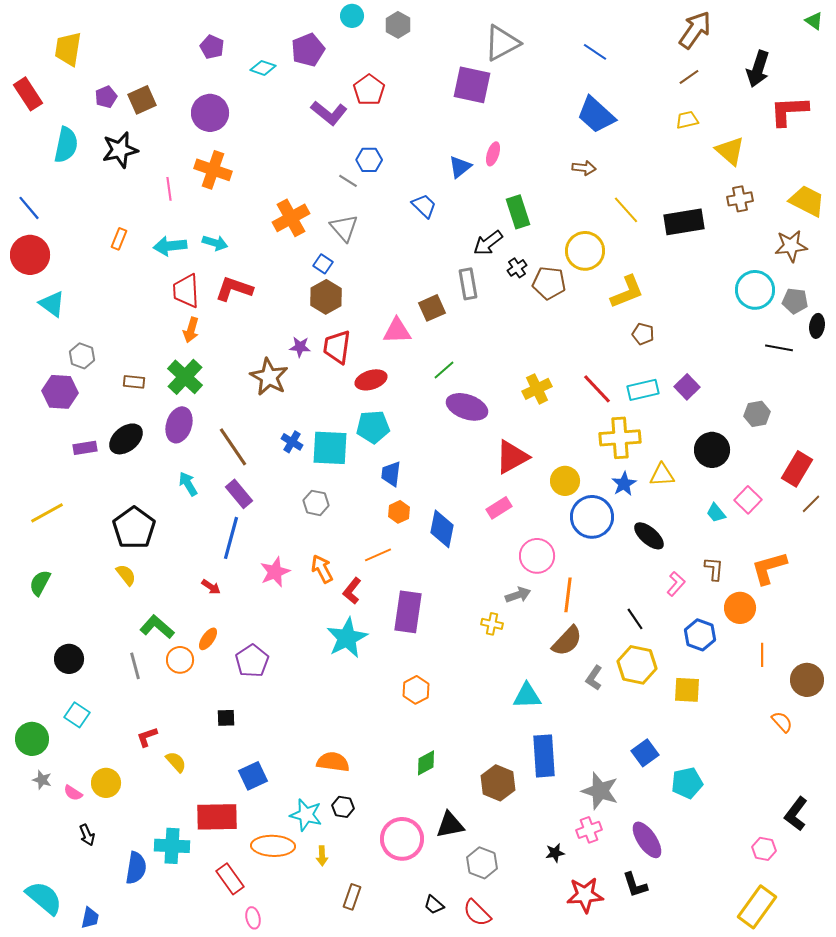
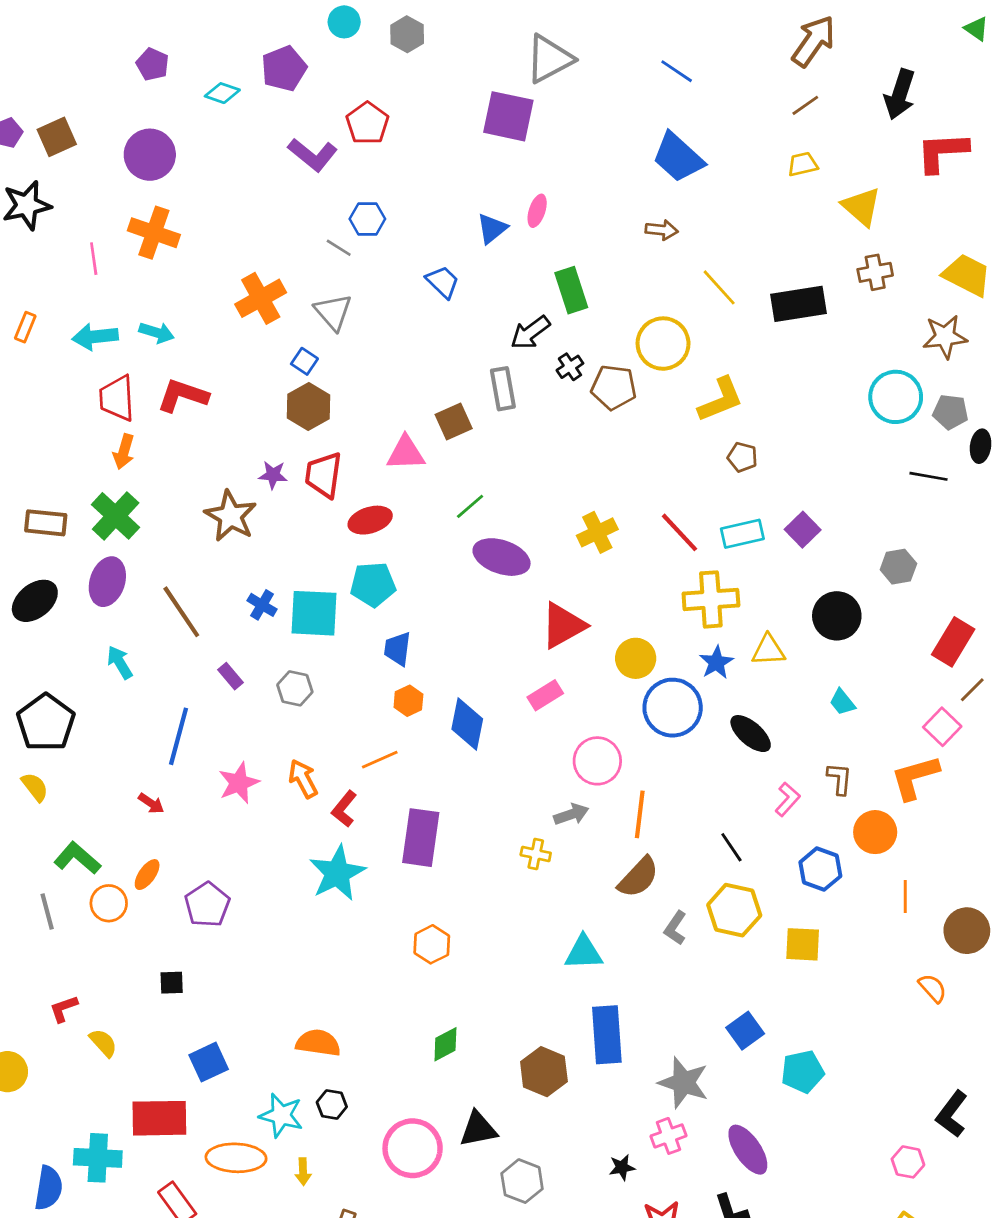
brown rectangle: (134, 382) -> (46, 523), size x1.4
purple rectangle: (239, 494) -> (231, 676), moved, size x0.7
pink square: (748, 500) -> (942, 727), moved

